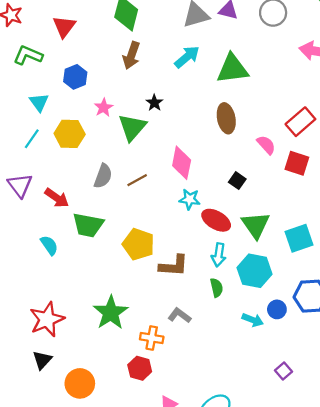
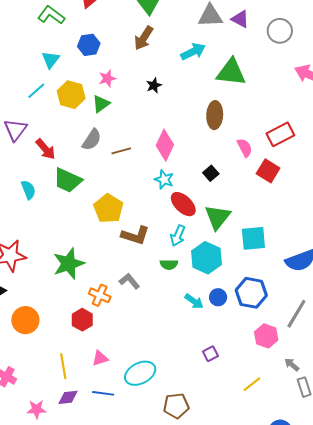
green triangle: (132, 127) -> (101, 104), moved, size x0.7
green semicircle: (217, 288) -> (169, 264), turned 90

